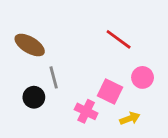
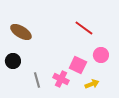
gray line: (54, 77) -> (37, 80), moved
black circle: (34, 97) -> (13, 61), moved

